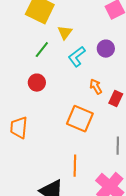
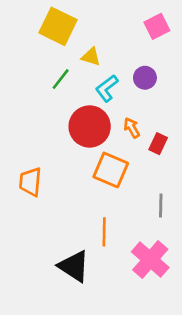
yellow triangle: (65, 33) -> (91, 57), turned -49
red circle: (37, 83) -> (90, 126), moved, size x1.8

